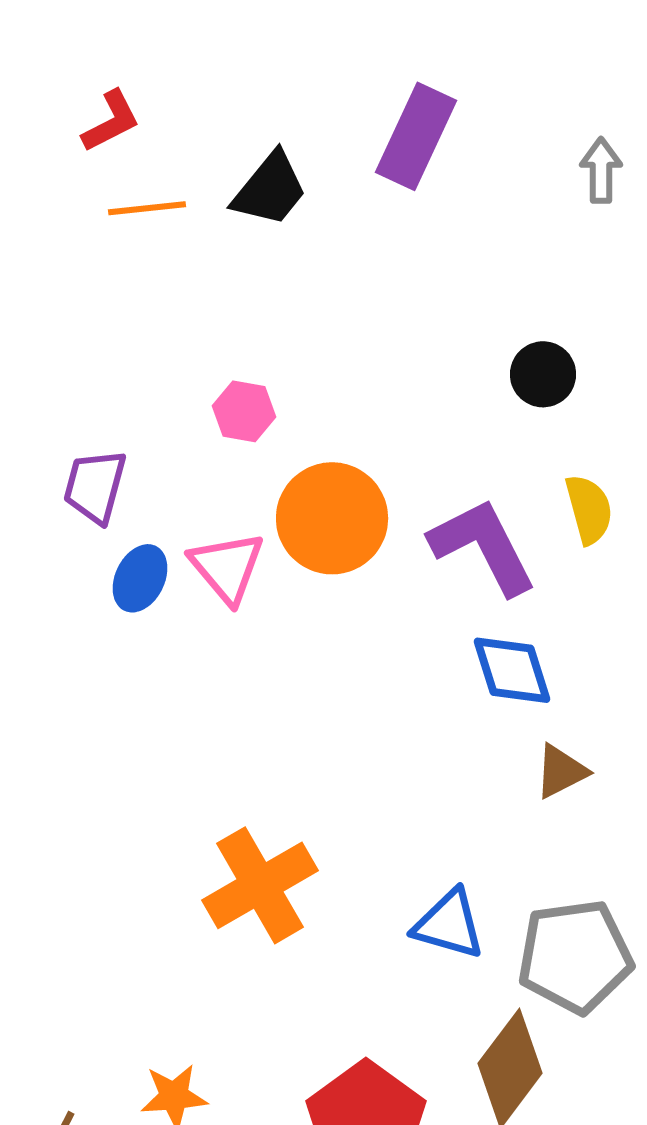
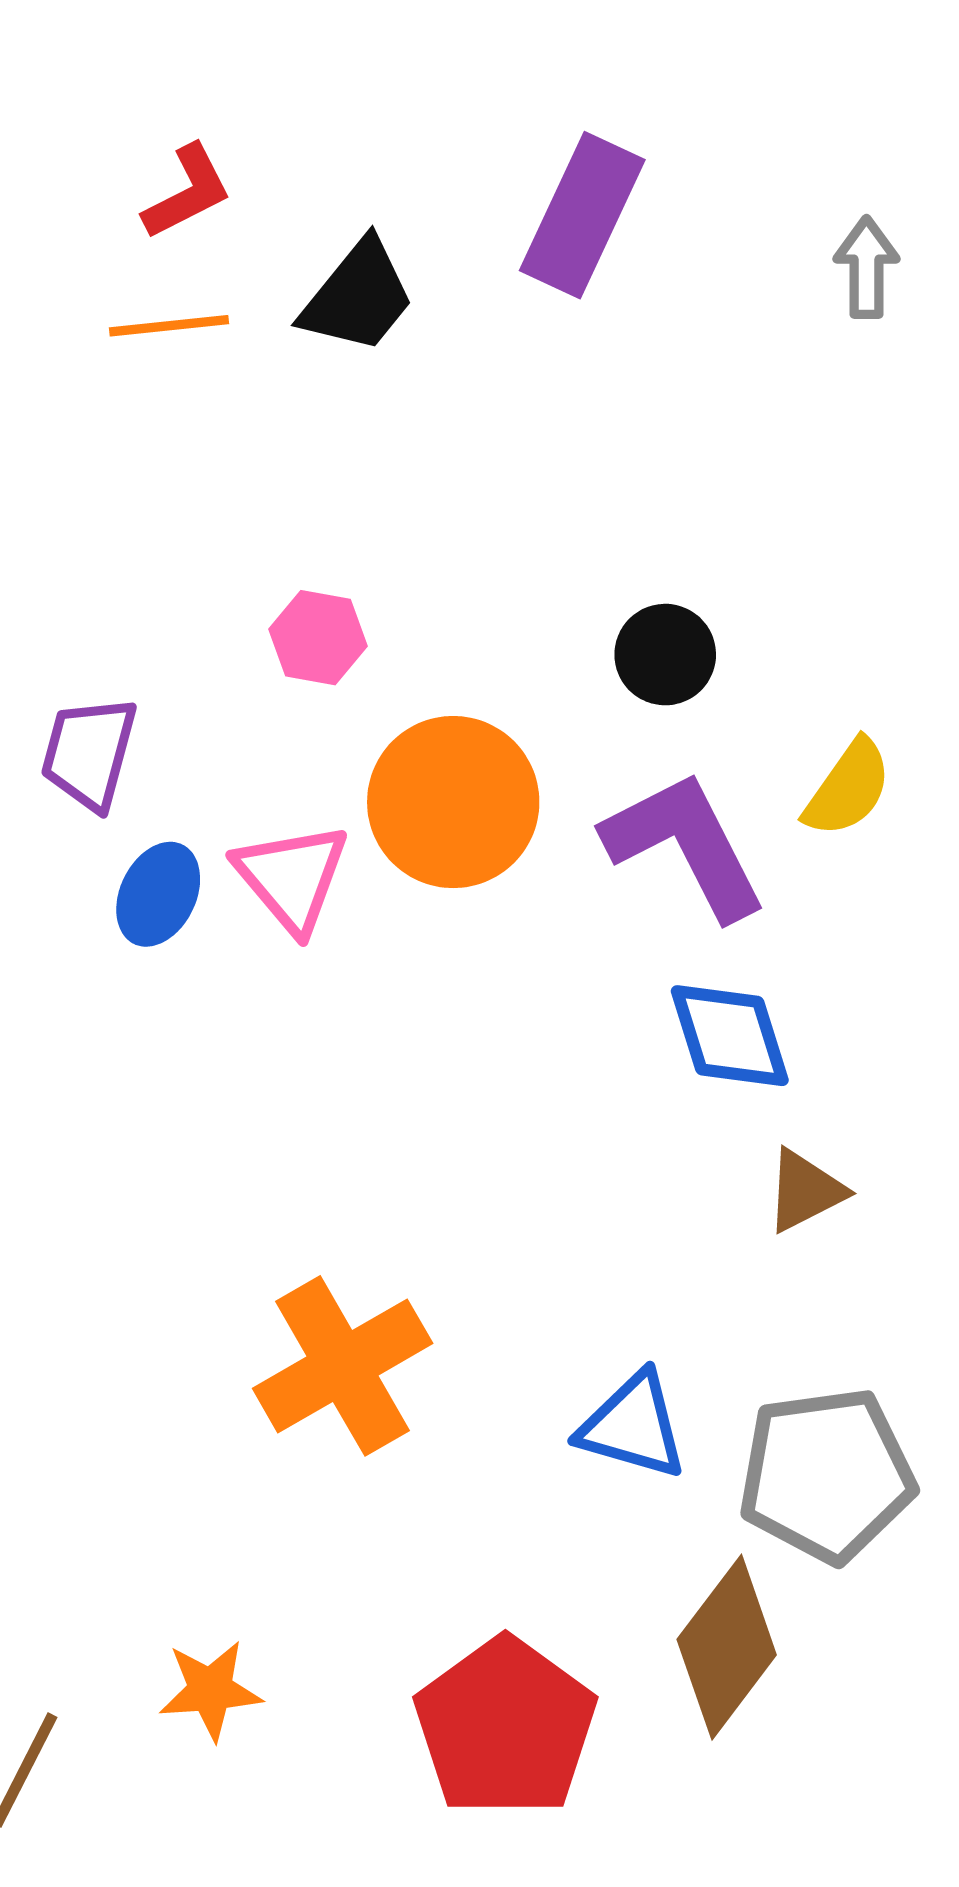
red L-shape: (111, 121) -> (187, 192), moved
black circle: (543, 374) -> (665, 655), moved
yellow semicircle: (589, 509) -> (848, 788), turned 50

